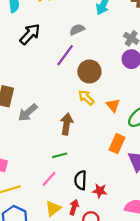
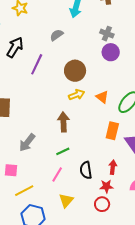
purple line: (65, 55) -> (37, 64), moved
yellow arrow: (86, 98) -> (77, 95), turned 126
gray arrow: (28, 113) -> (27, 143), moved
red star: (100, 191) -> (106, 186), moved
red arrow: (74, 207) -> (113, 167), moved

